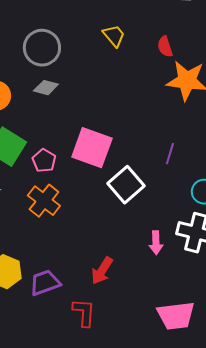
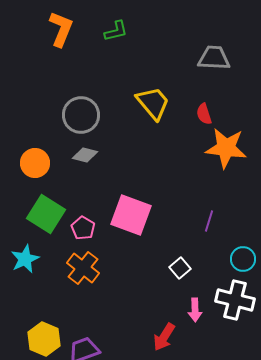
yellow trapezoid: (114, 36) -> (153, 103), size x1.5
white square: (126, 185) -> (180, 268), moved, size x0.6
red arrow: (102, 271) -> (164, 337), moved

